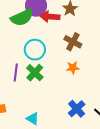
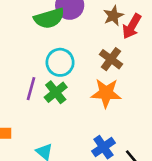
red arrow: (50, 17) -> (132, 26), moved, turned -72
orange star: (73, 68) -> (106, 93), size x1.6

